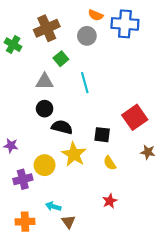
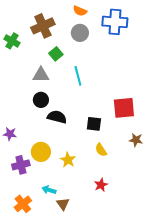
orange semicircle: (96, 15) -> (80, 11), moved
red square: (135, 117) -> (124, 108), turned 30
yellow star: (74, 154) -> (68, 160), moved, size x0.7
orange cross: (25, 222) -> (23, 204), turned -36

